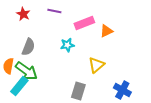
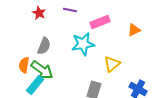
orange triangle: (106, 31) -> (134, 30), moved
cyan star: (67, 45) -> (83, 44), size x1.6

